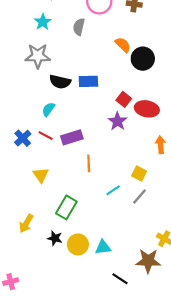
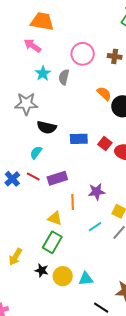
cyan star: (43, 22) -> (43, 73), moved
blue rectangle: (88, 81) -> (79, 139), moved
purple star: (118, 121) -> (97, 192), moved, turned 30
yellow triangle: (41, 175) -> (55, 218), moved, turned -35

